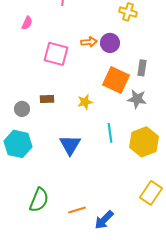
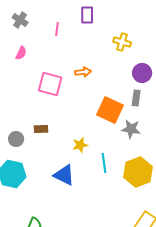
purple circle: (110, 43) -> (142, 73), moved
yellow star: (85, 102) -> (80, 145), moved
blue triangle: (70, 145) -> (64, 175), turned -35

